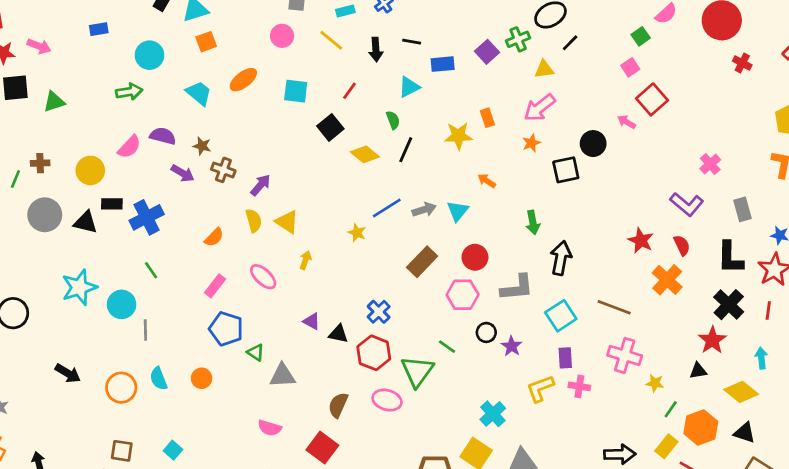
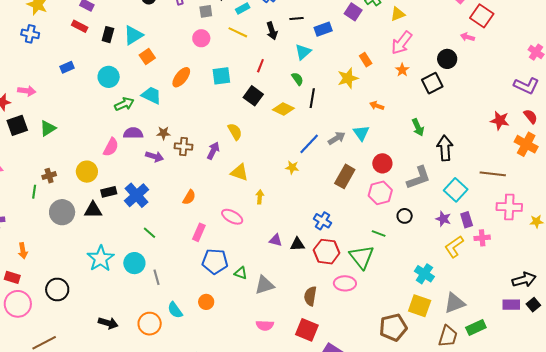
green arrow: (129, 92) -> (124, 104), moved
yellow semicircle: (254, 221) -> (235, 132), moved
purple star: (512, 346) -> (443, 219), moved

